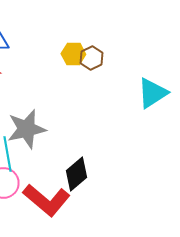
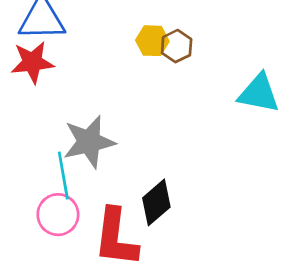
cyan triangle: (152, 93) -> (259, 93), turned 44
red L-shape: (46, 200) -> (116, 238), turned 57

